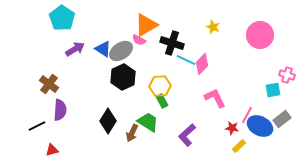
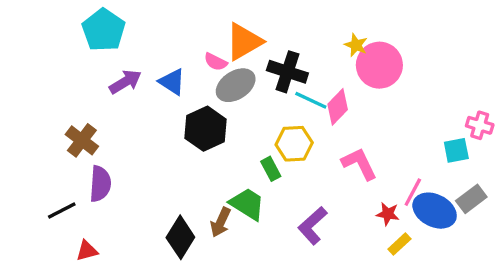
pink circle: (260, 35) -> (379, 65), moved
pink semicircle: (139, 40) -> (216, 62), moved
gray ellipse: (121, 51) -> (236, 85), moved
yellow hexagon: (160, 86) -> (294, 144), moved
black diamond: (108, 121) -> (180, 237), moved

